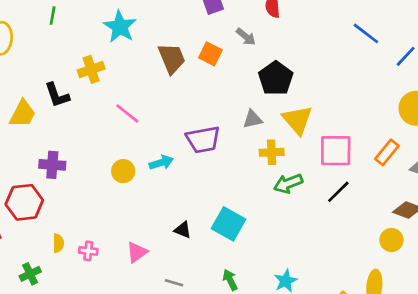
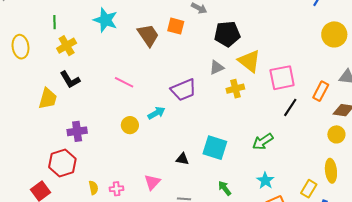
yellow cross: (91, 69) -> (67, 46), moved
black pentagon: (276, 78) -> (227, 34), turned -30
orange rectangle: (387, 152) -> (321, 91), moved
green arrow: (288, 184) -> (263, 142), moved

